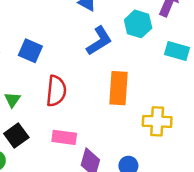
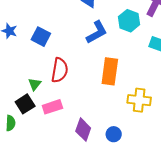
green triangle: (12, 100) -> (35, 84), moved
pink rectangle: (64, 137) -> (52, 107), moved, turned -30

